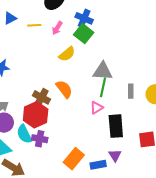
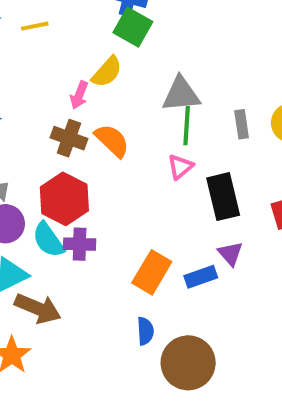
pink arrow: (57, 28) -> (79, 95), moved
brown cross: (41, 97) -> (69, 138), moved

